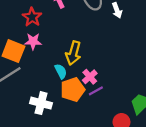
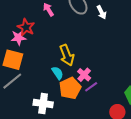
pink star: (33, 41) -> (18, 38), moved
yellow arrow: (73, 53) -> (67, 55), turned -30

